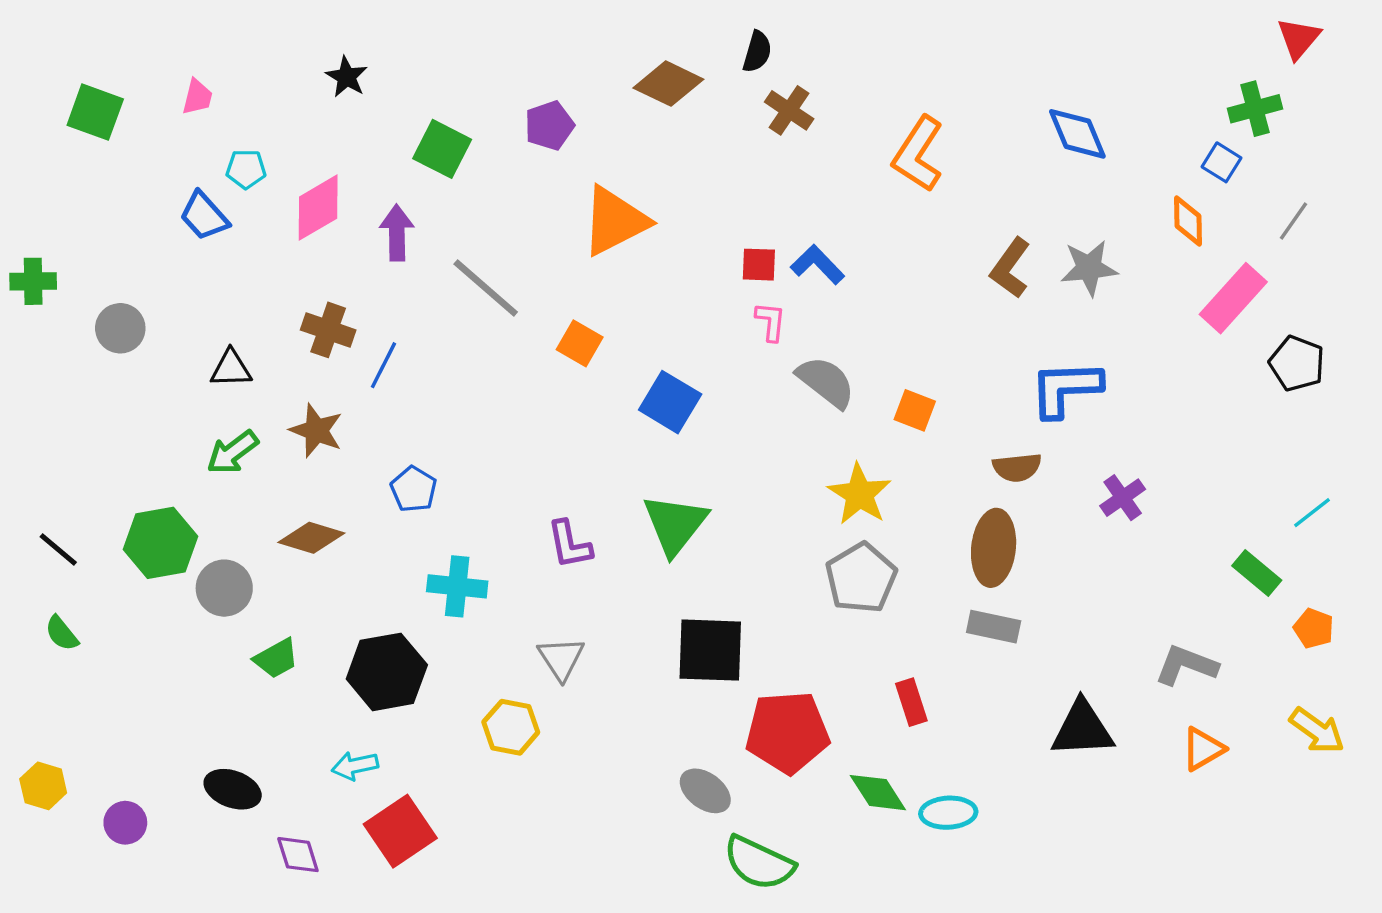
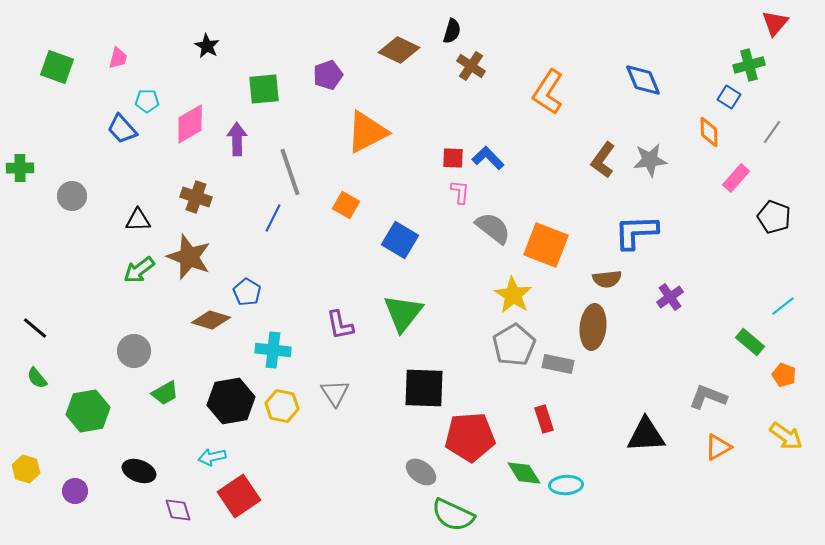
green square: (442, 149) -> (264, 89), turned -32
gray line: (486, 288) -> (290, 172), turned 30
pink rectangle: (1233, 298) -> (736, 178), size x0.7
blue line: (383, 365) -> (273, 218), moved
orange square: (915, 410) -> (546, 245), size x1.8
brown star: (316, 431) -> (189, 257), size x1.4
brown diamond: (311, 538) -> (211, 320), moved
green hexagon: (161, 543) -> (88, 411), moved
gray rectangle: (994, 627) -> (558, 364), moved
yellow hexagon: (511, 727) -> (282, 406), moved

